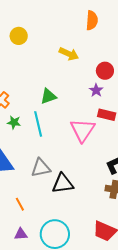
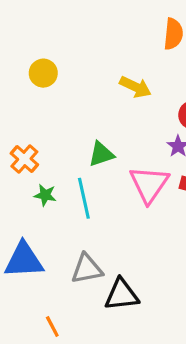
yellow circle: (19, 36) -> (43, 73), moved
pink triangle: (83, 130) -> (149, 184), moved

